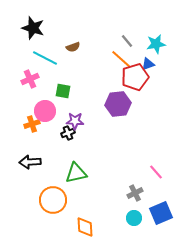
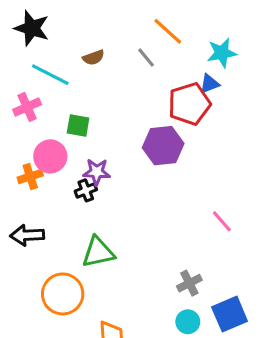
gray line: (127, 41) -> (146, 58), moved
orange line: (121, 59) -> (168, 31), moved
pink line: (156, 172) -> (222, 221), moved

